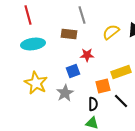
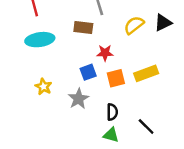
yellow star: (36, 83) -> (43, 87), size x0.6
orange square: (103, 86) -> (116, 78), moved
black line: (121, 101) -> (146, 126), moved

